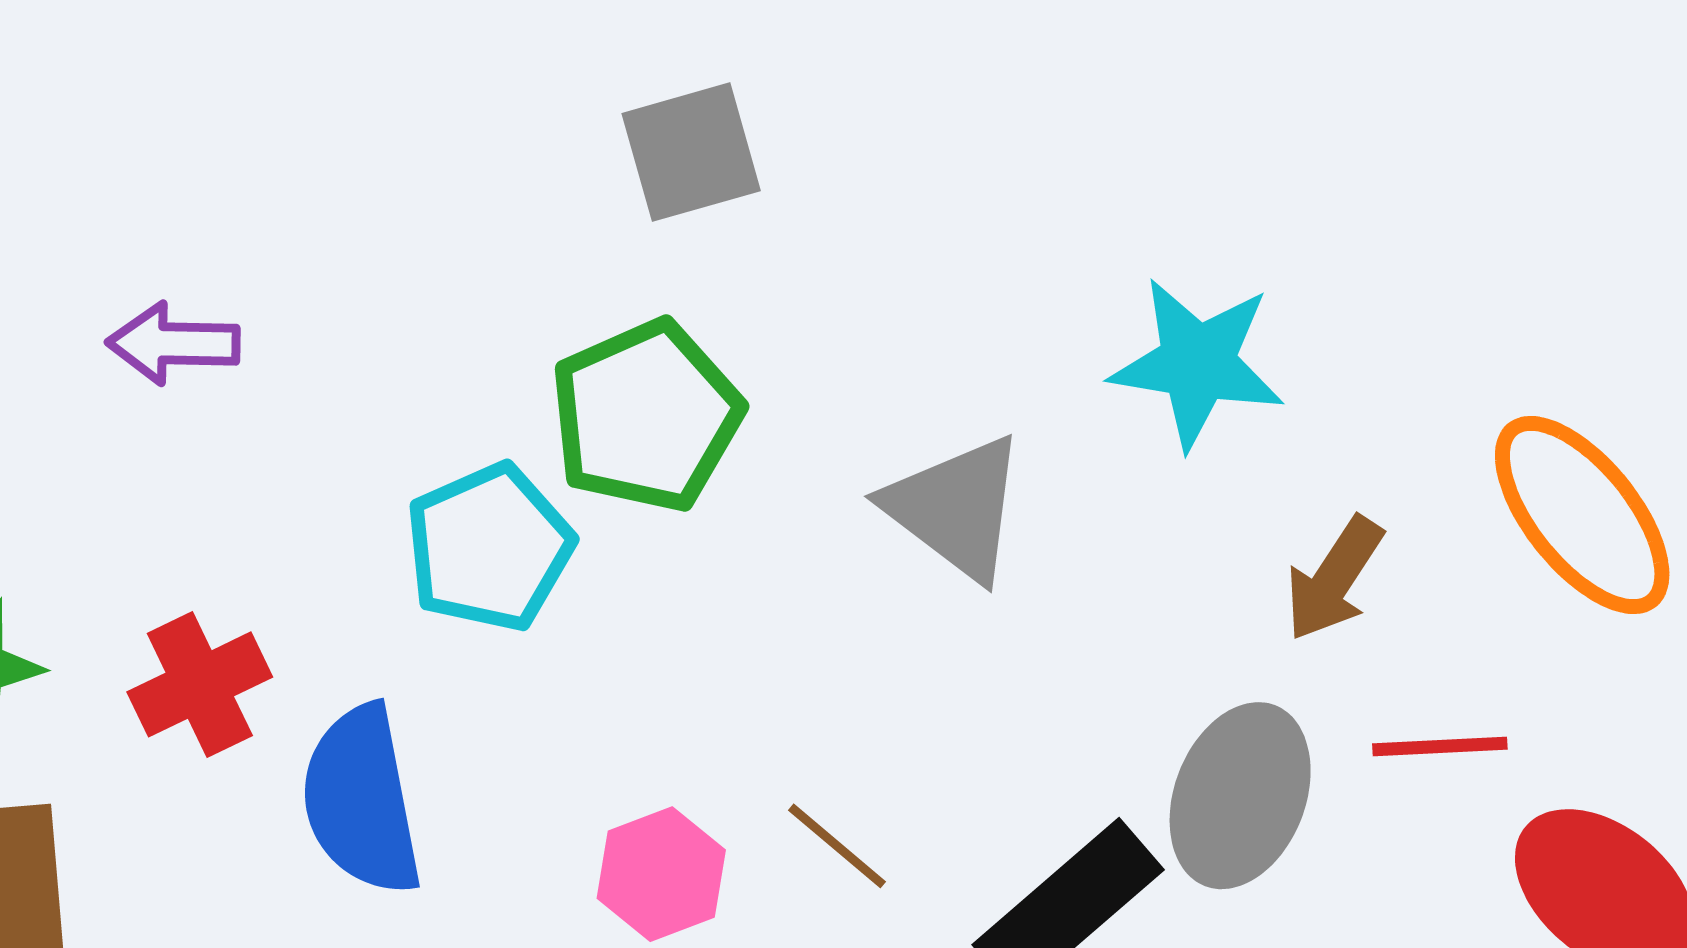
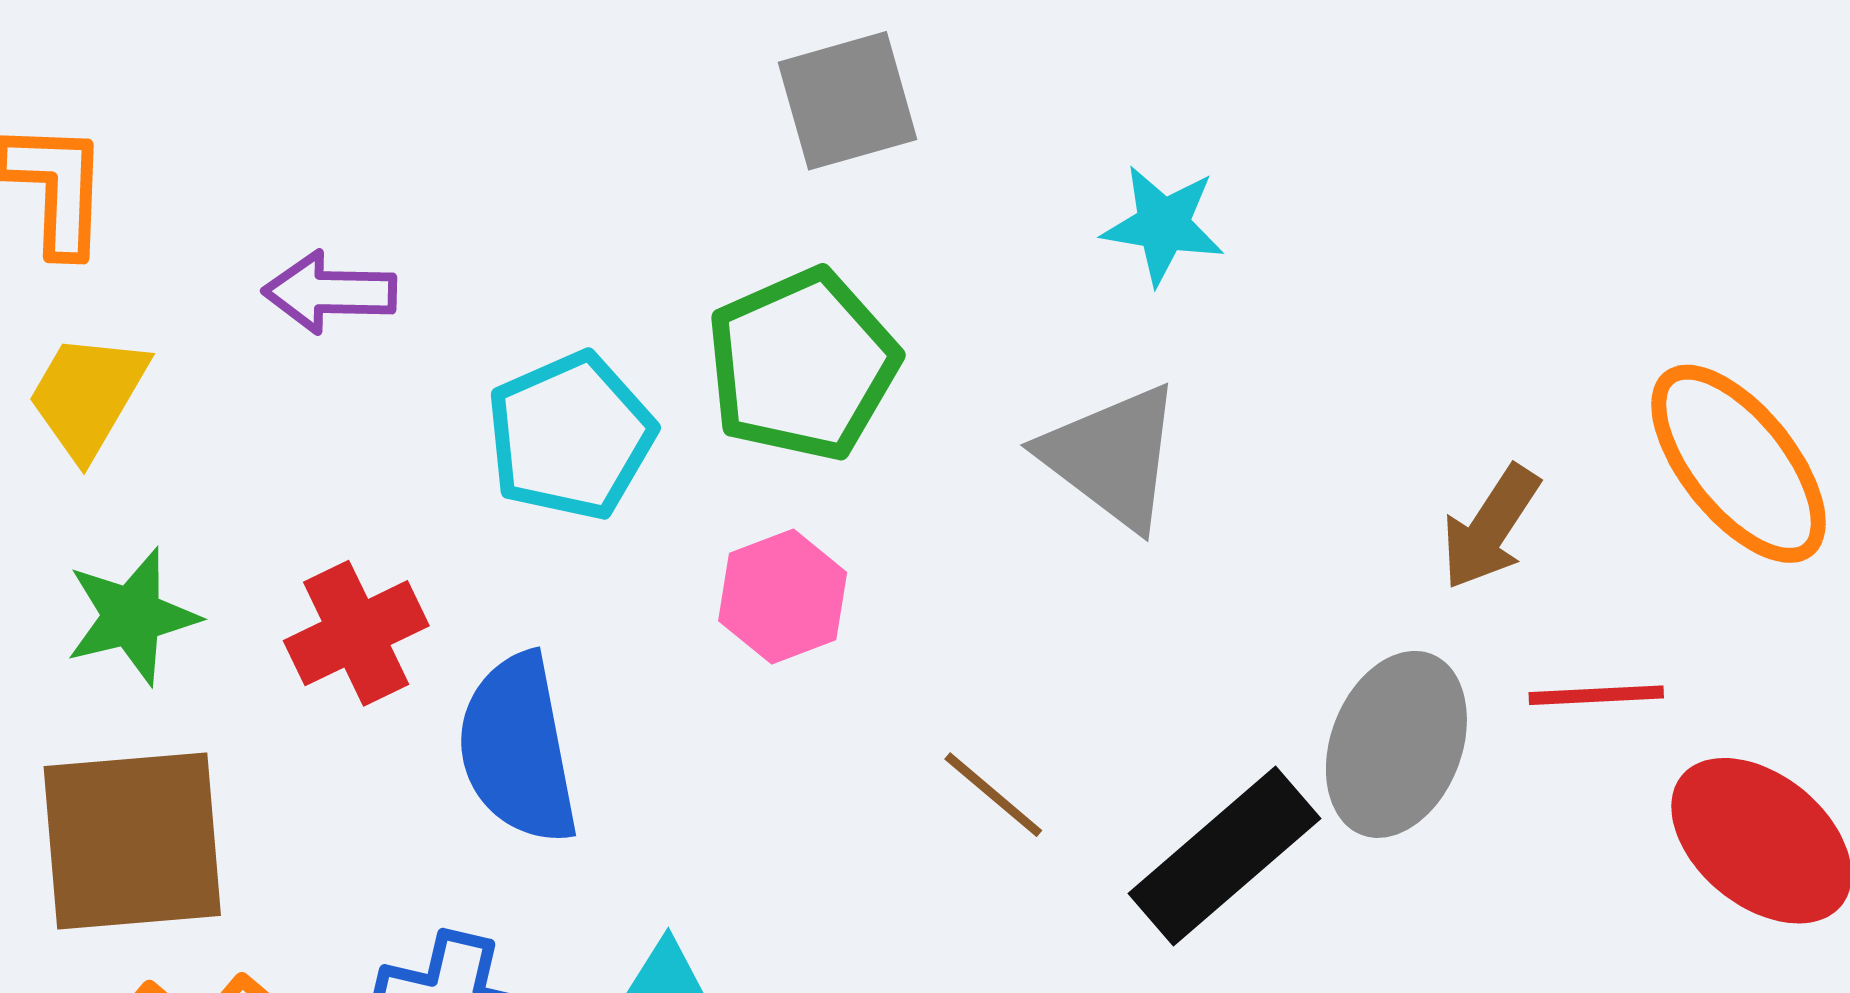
cyan star: (1197, 363) -> (1163, 225), moved, size x0.7
cyan pentagon: (489, 548) -> (571, 436), moved
pink hexagon: (661, 874) -> (783, 597), moved

